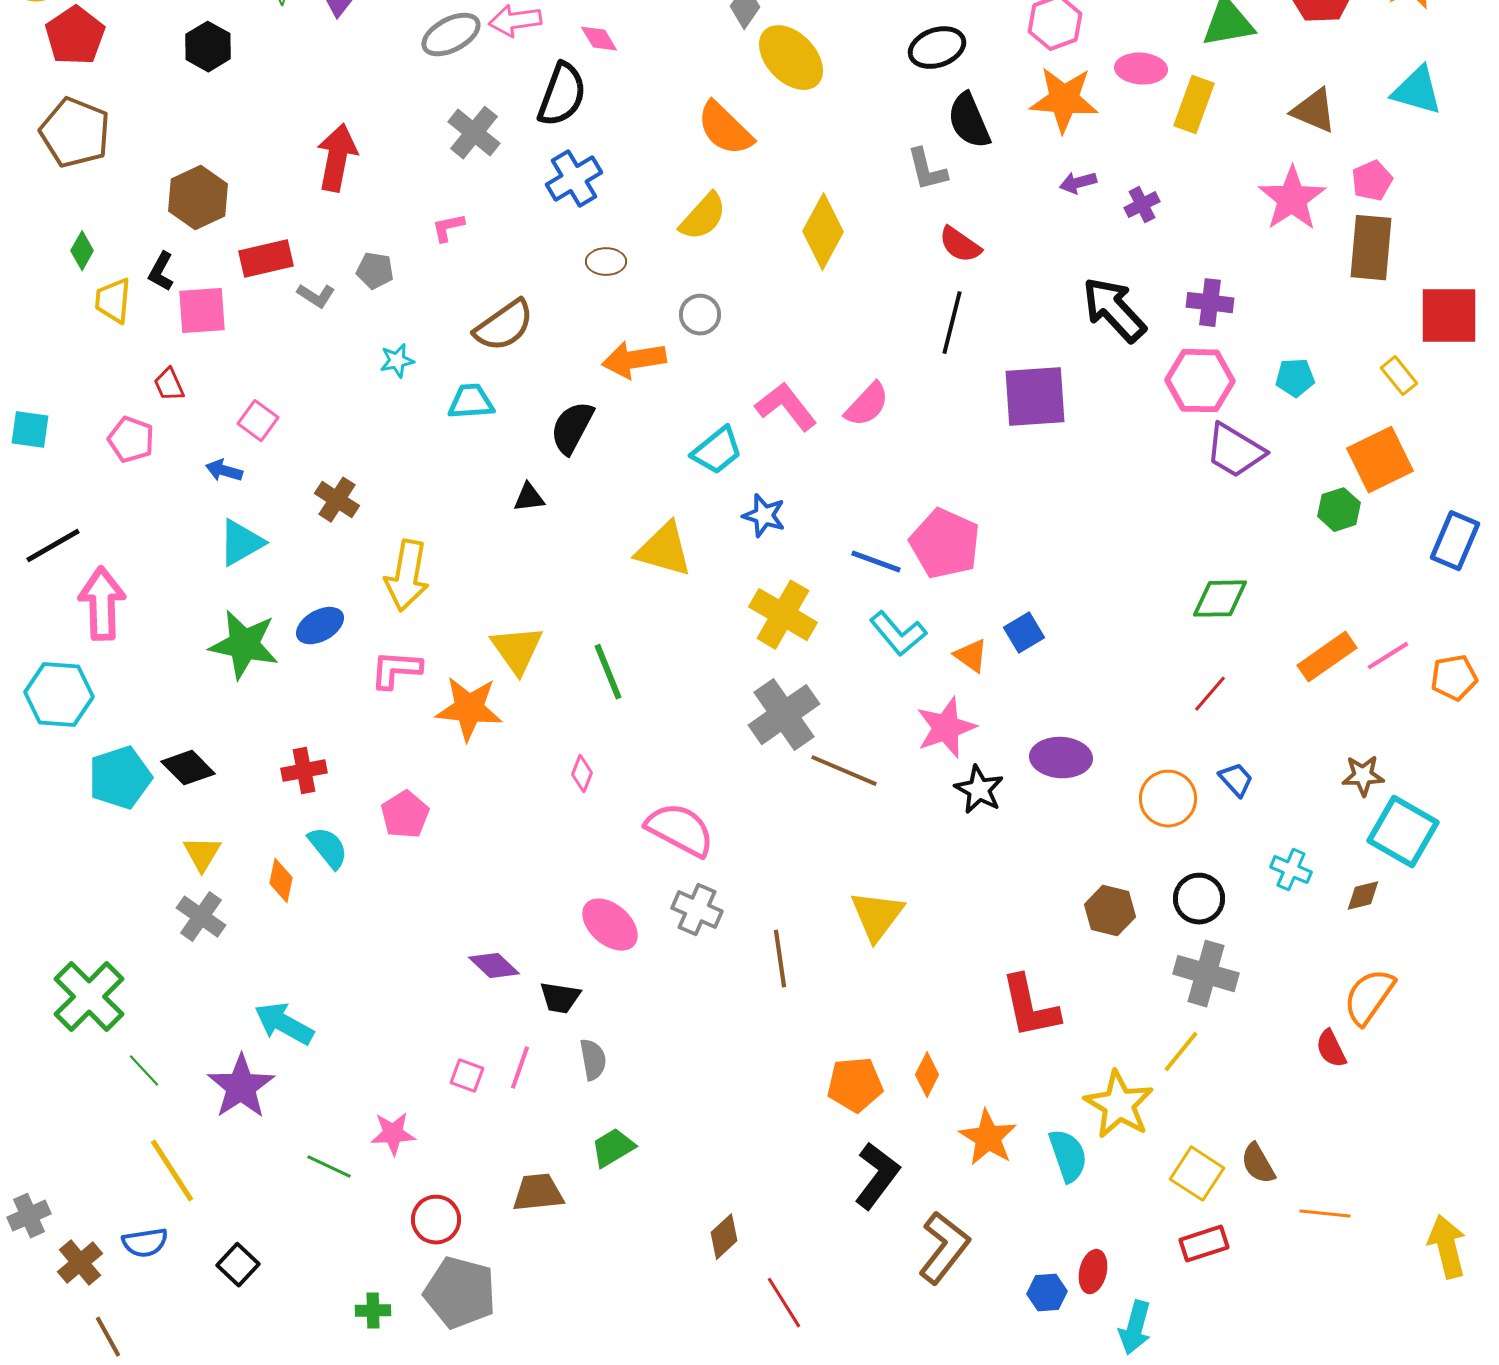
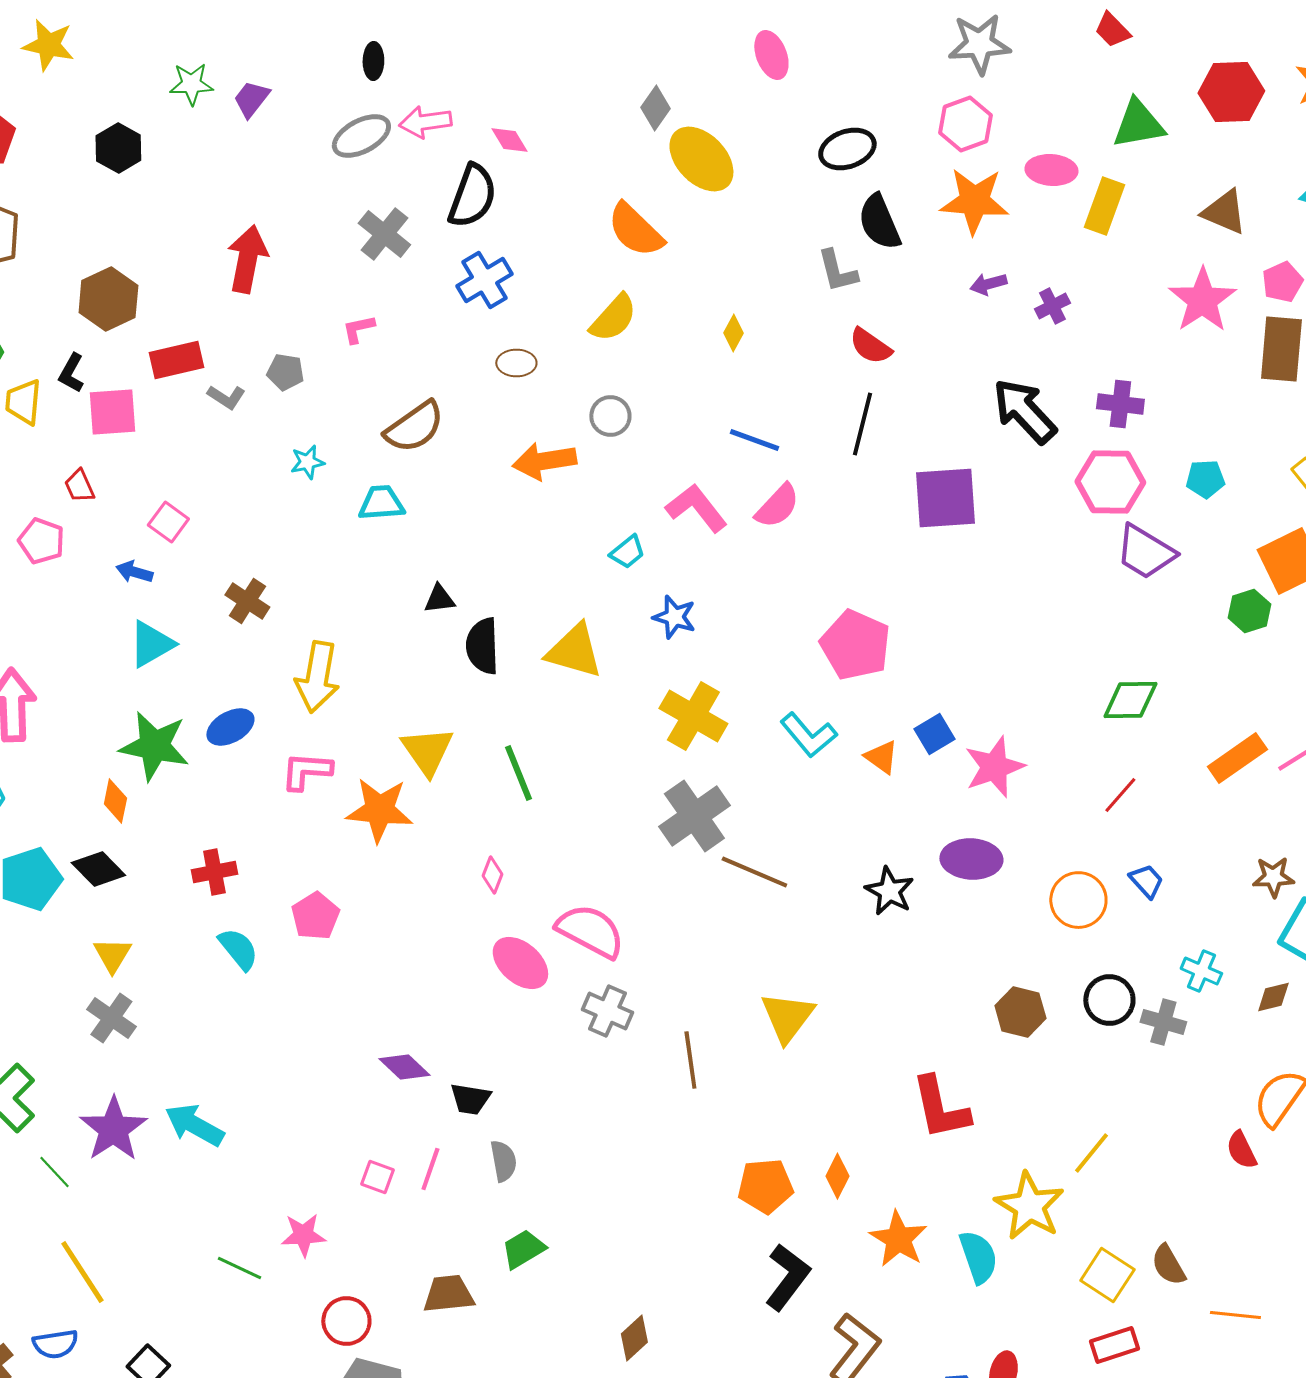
yellow diamond: (823, 232) -> (733, 333), size x0.5
black semicircle: (572, 428) -> (482, 646), moved, turned -30
cyan trapezoid: (717, 451) -> (627, 552), size x0.7
blue line: (876, 562) -> (754, 440), moved
pink star: (946, 728) -> (994, 767), moved
orange diamond: (281, 881) -> (115, 801), moved
pink ellipse: (610, 925) -> (520, 963), moved
gray cross: (1206, 974) -> (1163, 1022), moved, size x0.7
purple star: (241, 1087) -> (113, 1129), moved

